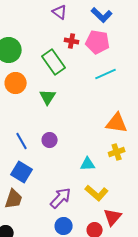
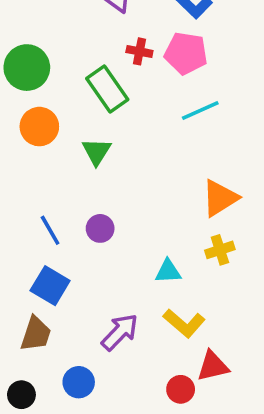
orange triangle: (117, 123) -> (220, 198), turned -40
red triangle: (113, 217) -> (213, 366), turned 36
blue circle: (64, 226) -> (79, 382), moved

